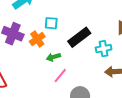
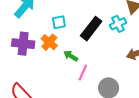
cyan cross: (104, 49) -> (118, 24), moved
green arrow: (53, 57) -> (71, 56), turned 64

